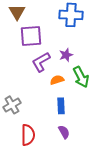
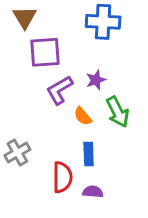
orange semicircle: (57, 80) -> (83, 116), turned -112
purple semicircle: (64, 132) -> (93, 192), turned -56
red semicircle: (28, 135) -> (62, 177), moved

